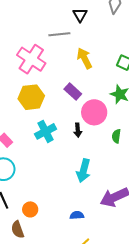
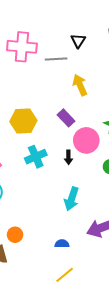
pink cross: (31, 59) -> (22, 47), moved, turned -32

